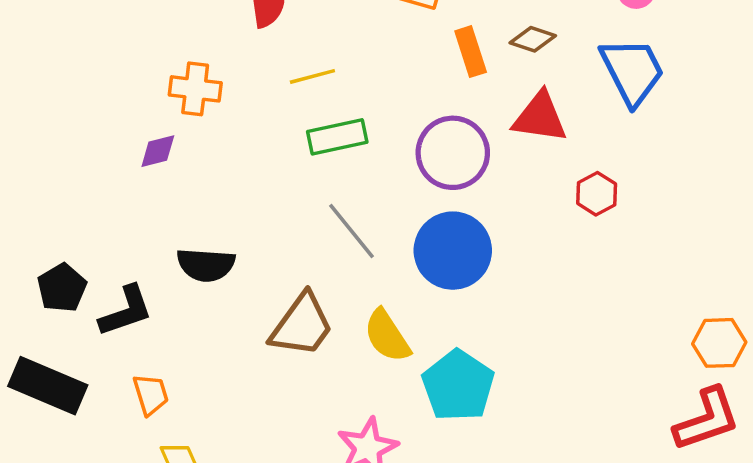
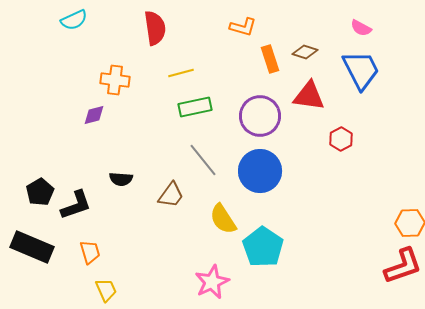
black semicircle: (206, 265) -> (121, 179), size x0.7
brown trapezoid: (302, 325) -> (171, 195), moved, size x0.7

